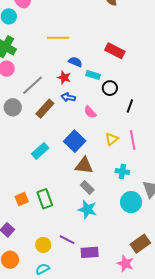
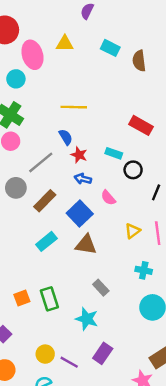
blue semicircle: (75, 62) -> (66, 137), moved, turned 32
brown rectangle: (45, 109) -> (45, 201), moved
blue square: (75, 141) -> (80, 214), moved
brown triangle: (84, 166) -> (86, 245), moved
cyan star: (87, 209) -> (87, 319), moved
purple line: (67, 240) -> (69, 362), moved
purple rectangle: (90, 252) -> (103, 353), moved, turned -54

